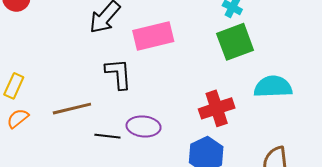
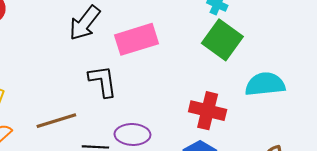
green square: (235, 42) -> (222, 40), turned -30
red cross: (217, 108) -> (208, 111), turned 36

